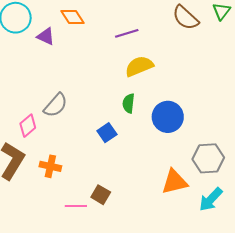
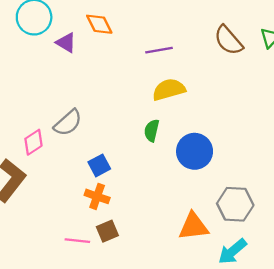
blue square: (107, 133) -> (99, 165), moved
orange cross: (50, 166) -> (97, 196), moved
brown square: (101, 195) -> (107, 231), turned 30

